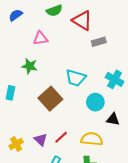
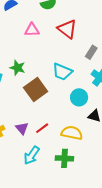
red triangle: (82, 20) -> (67, 29), moved
gray rectangle: (99, 42) -> (91, 52), moved, turned -48
green star: (30, 66) -> (17, 68), moved

